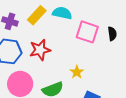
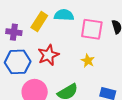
yellow star: (77, 72) -> (88, 61), moved

